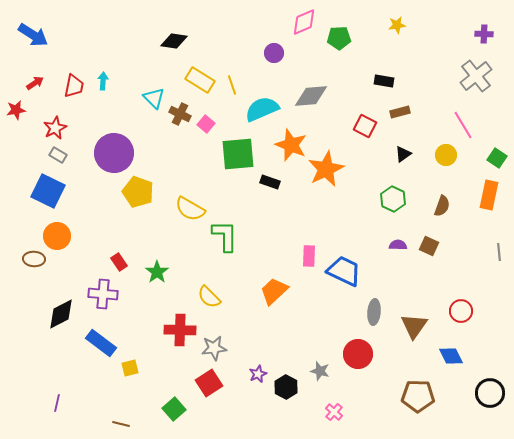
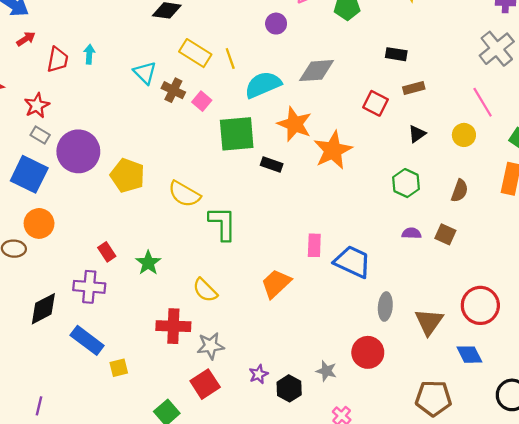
red arrow: (35, 83) -> (26, 39), moved
purple circle: (114, 153) -> (78, 151), moved
red circle: (461, 311) -> (480, 305), size x1.5

